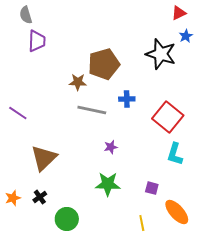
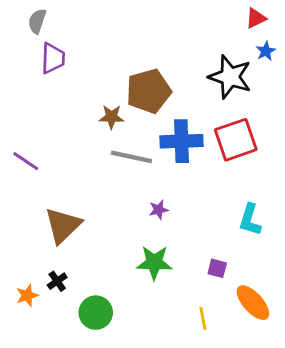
gray semicircle: (26, 15) -> (37, 21), turned 36
blue cross: (127, 99) -> (181, 141), size x1.8
red square: (168, 117) -> (236, 140), moved, turned 32
orange star: (13, 198) -> (27, 295), moved

